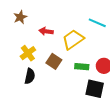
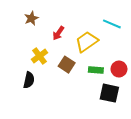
red arrow: (46, 31) -> (58, 33), turned -64
black semicircle: (30, 76) -> (29, 80), moved

